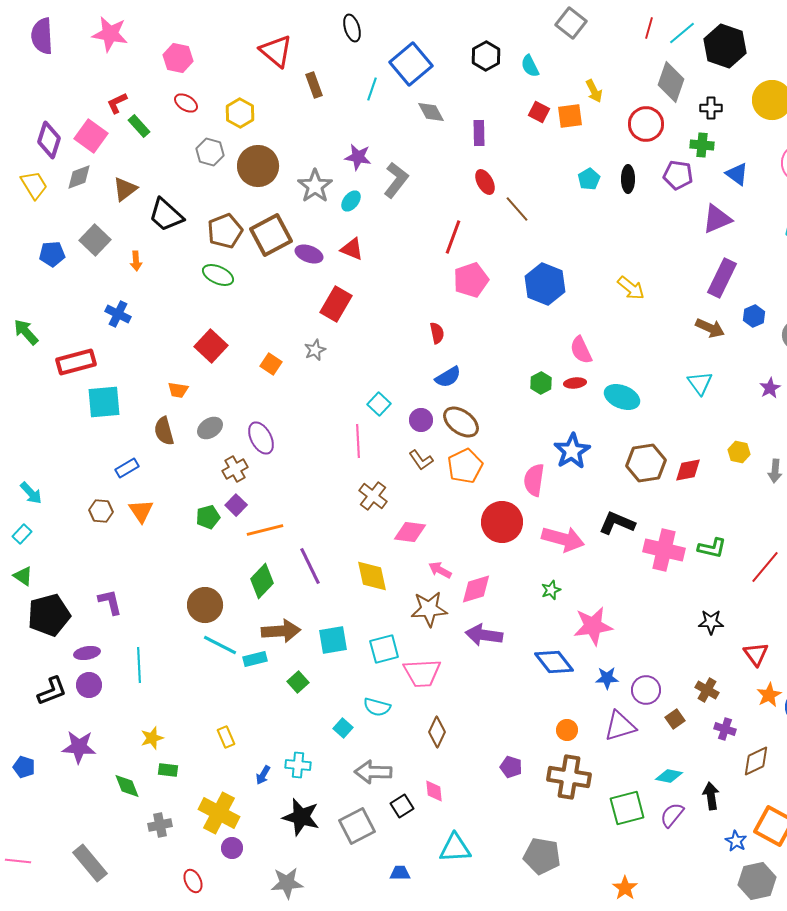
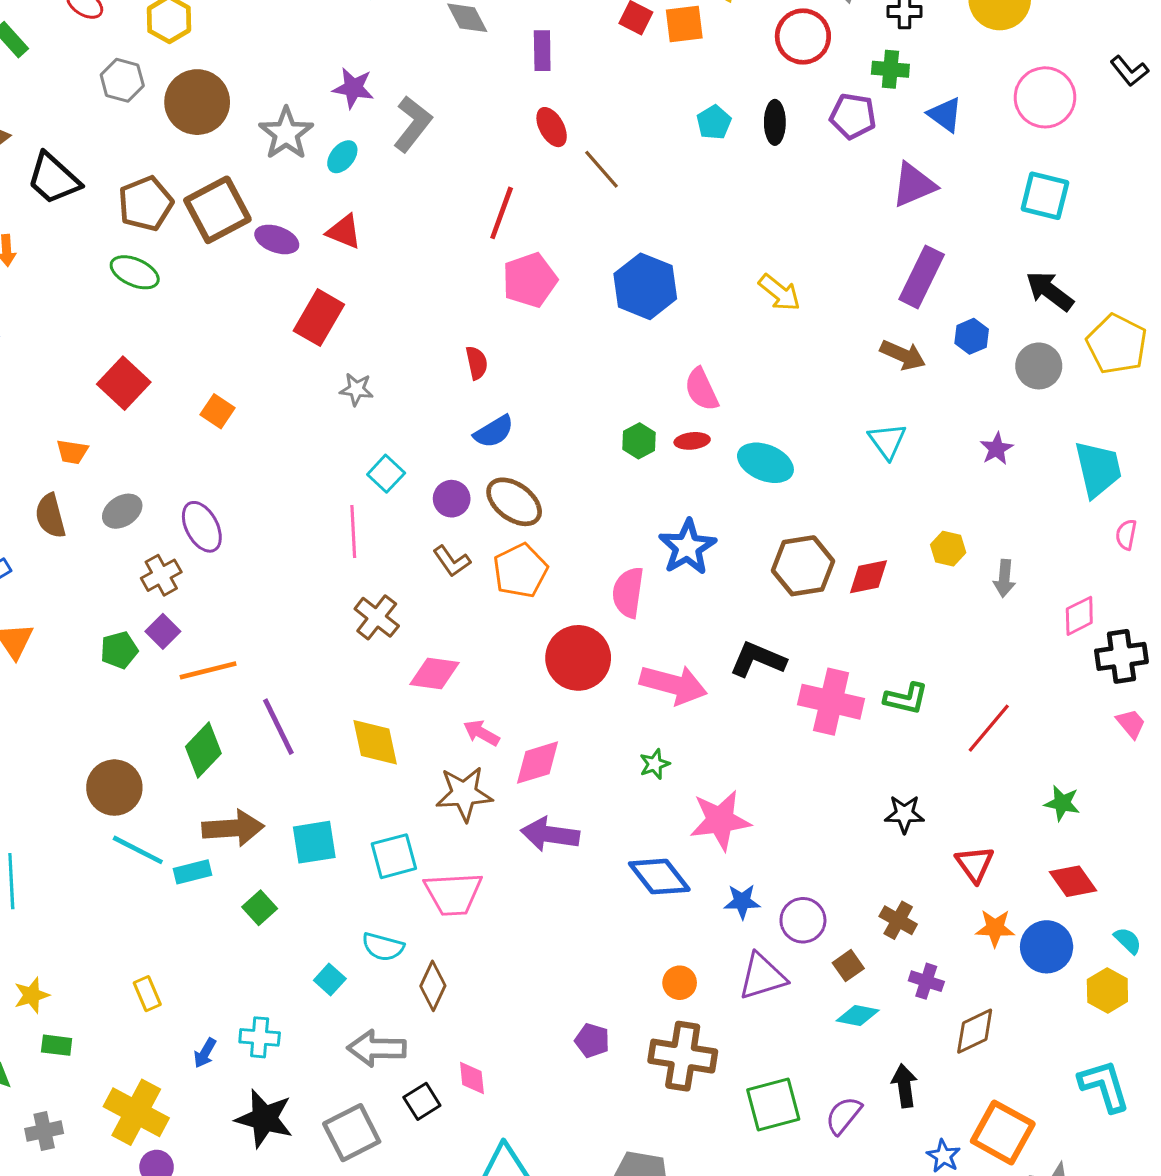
gray star: (315, 350) -> (356, 389), moved, turned 30
orange star: (769, 695) -> (995, 928), turned 30
brown diamond: (437, 732) -> (433, 986), moved
cyan diamond: (669, 776) -> (858, 1015), moved

